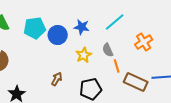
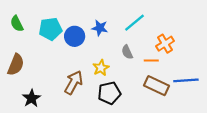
yellow star: (84, 55) -> (101, 68), moved
orange line: (117, 66) -> (151, 60), moved, turned -72
brown arrow: (57, 79) -> (74, 83), size x1.6

